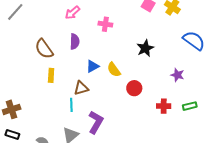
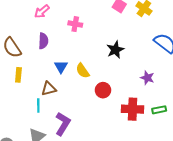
blue triangle: (93, 66) -> (61, 67), turned -32
red cross: (164, 106) -> (133, 109), size x1.5

